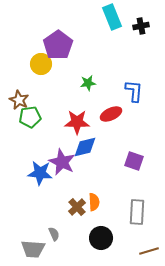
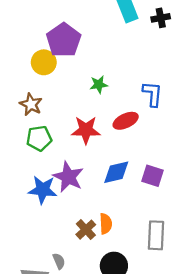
brown star: (19, 100) -> (31, 104), moved
green pentagon: (30, 117) -> (39, 138), moved
blue diamond: (85, 147) -> (116, 172), moved

